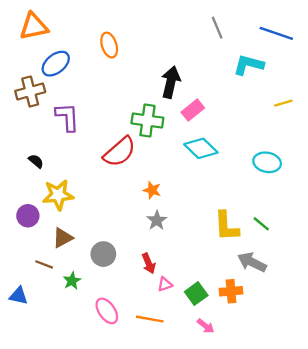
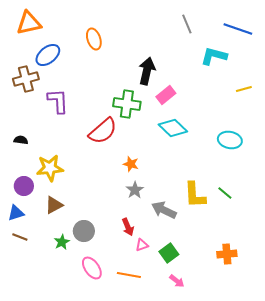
black semicircle: (36, 161) -> (21, 140), moved, turned -32
gray circle: (103, 254) -> (84, 231), moved
gray arrow: (252, 262) -> (164, 210), moved
brown line: (44, 264) -> (20, 237), moved
orange cross: (231, 291) -> (227, 254), moved
blue triangle: (19, 296) -> (16, 213), moved, turned -30

